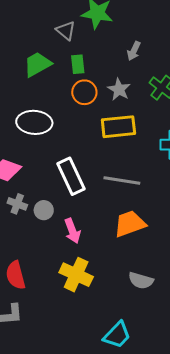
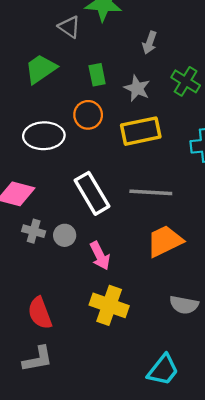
green rectangle: (78, 64) -> (97, 75), moved
orange circle: (84, 92) -> (88, 115), moved

